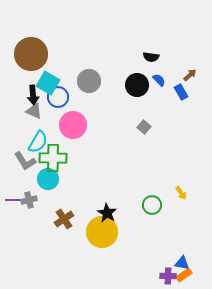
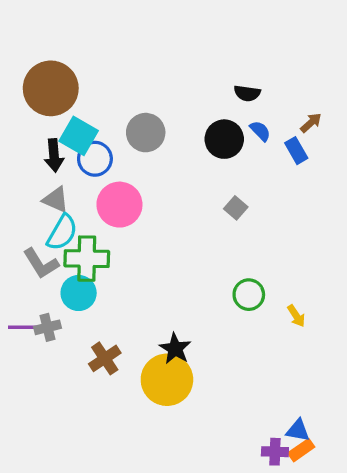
gray triangle: (34, 111) -> (56, 200), moved
green circle: (152, 205) -> (249, 295), moved

